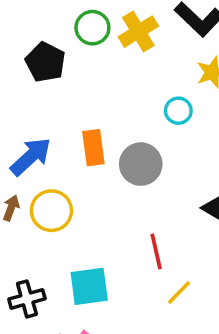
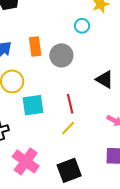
cyan square: (89, 286) -> (33, 105), moved
yellow line: (179, 293) -> (68, 128), moved

